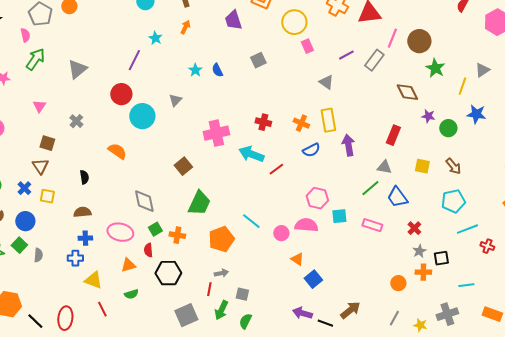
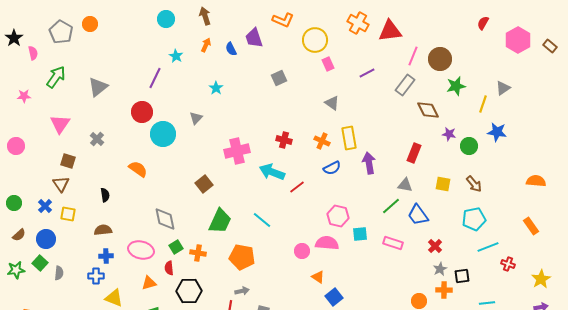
pink semicircle: (25, 35) -> (33, 53), moved
gray rectangle: (374, 60) -> (405, 85), moved
green star: (435, 68) -> (456, 86), turned 30
blue semicircle: (217, 70) -> (231, 49), moved
gray triangle: (326, 82) -> (332, 103), moved
pink triangle: (39, 106) -> (60, 124), size x1.5
cyan line: (251, 221) -> (262, 220), moved
orange pentagon: (221, 239) -> (242, 257), turned 30

